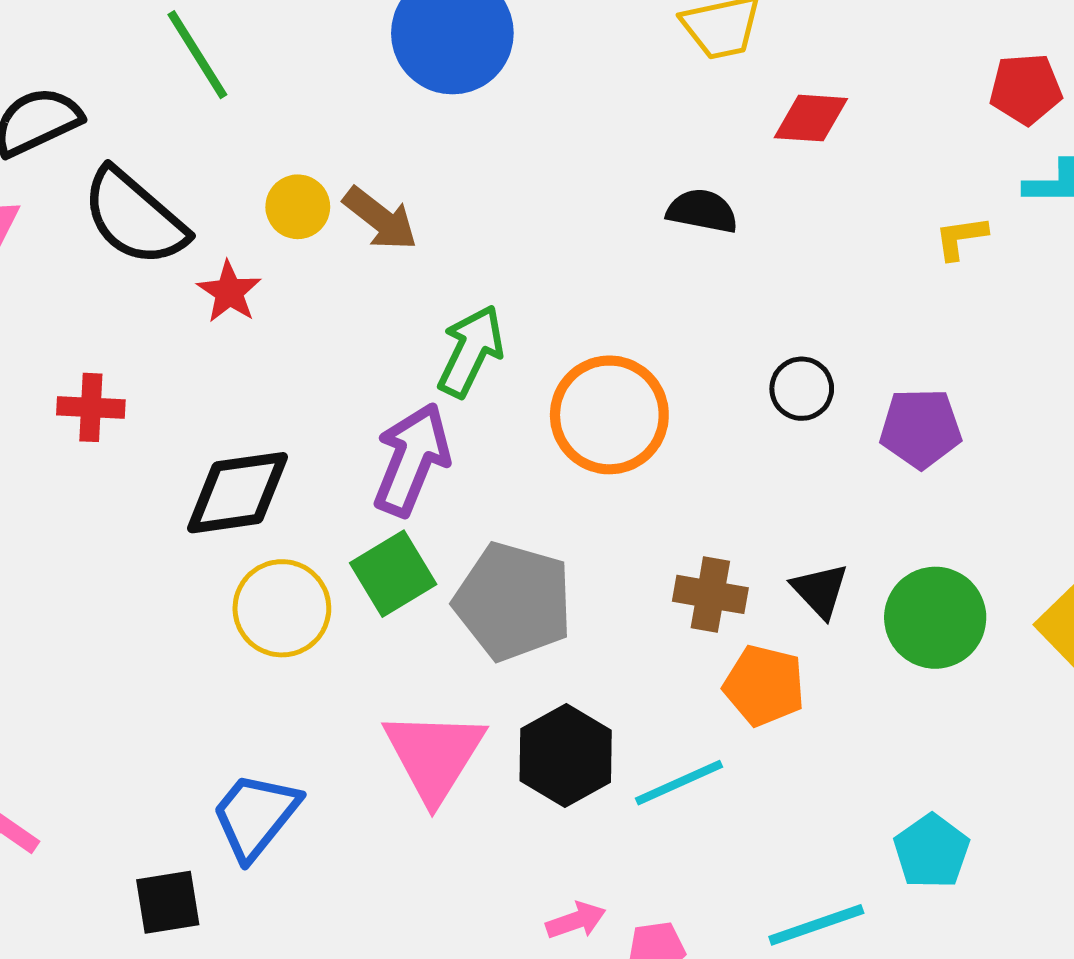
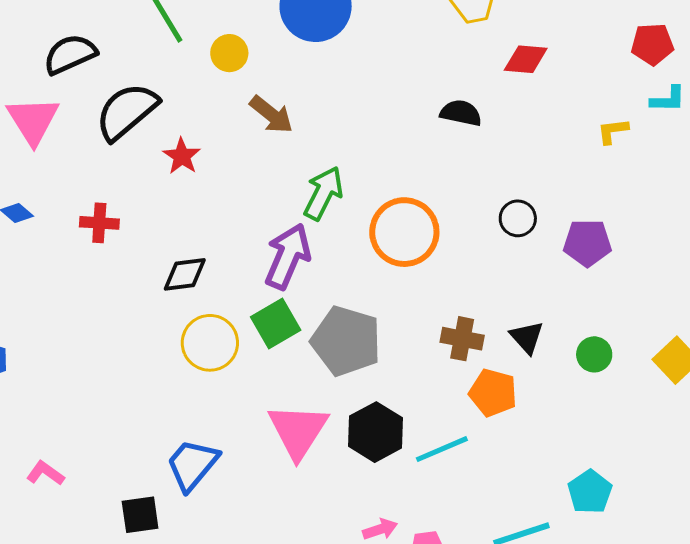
yellow circle: (298, 207) -> (229, 53), moved
black semicircle: (134, 217) -> (127, 111), turned 98
black diamond: (237, 493) -> (185, 274), size x0.7
green circle: (935, 618) -> (594, 354), size x0.6

